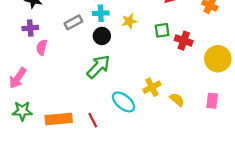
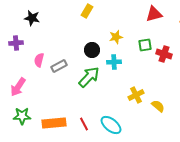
cyan cross: (101, 13) -> (114, 62), moved
gray rectangle: (73, 22) -> (59, 66), moved
purple cross: (30, 28) -> (16, 43), moved
cyan ellipse: (123, 102) -> (111, 125), moved

